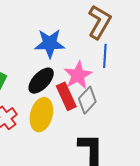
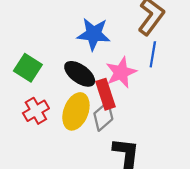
black ellipse: (41, 81) -> (80, 74), turned 76
gray diamond: (87, 100) -> (103, 116), moved

